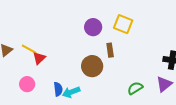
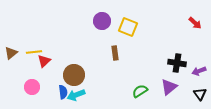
purple circle: (93, 27) -> (102, 21), moved
yellow line: (29, 49) -> (34, 52), turned -35
brown circle: (92, 66) -> (74, 75), moved

